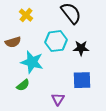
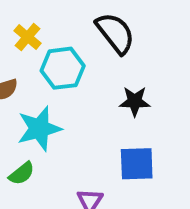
cyan hexagon: (56, 41) -> (63, 68), moved
cyan star: (32, 62) -> (39, 129), turned -30

